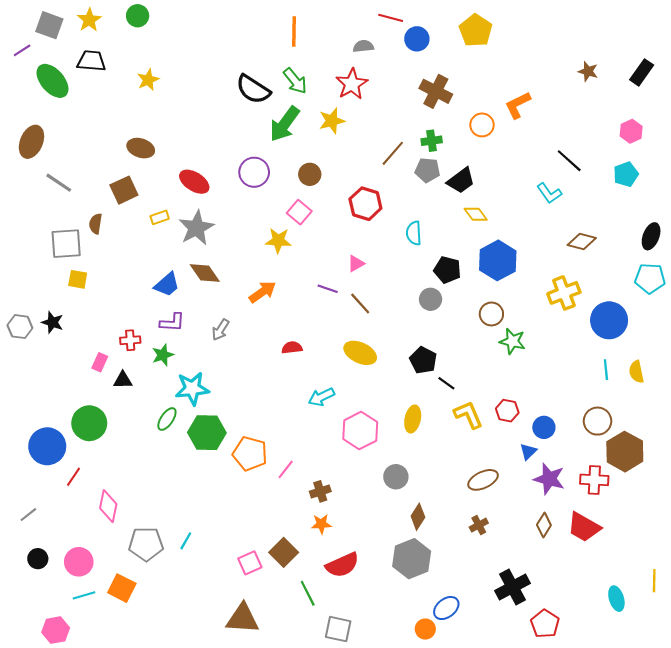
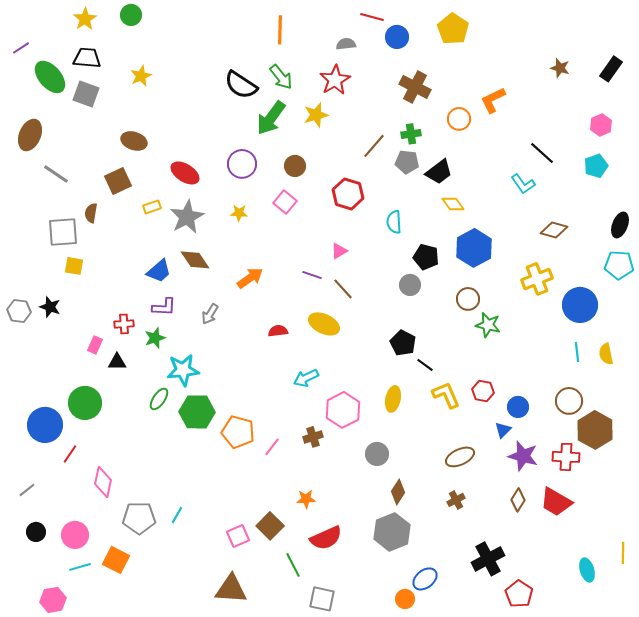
gray square: (49, 25) -> (86, 94), moved
yellow star: (278, 240) -> (239, 213), moved, size x0.7
yellow ellipse: (360, 353) -> (324, 324), moved
brown cross: (320, 491) -> (313, 437), moved

